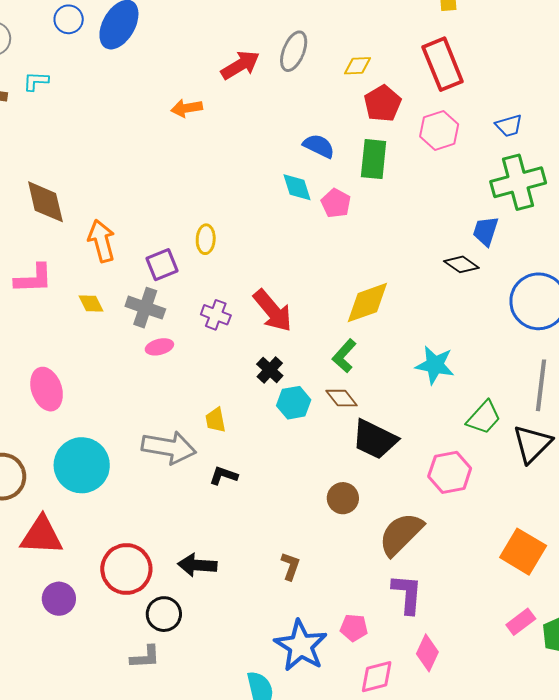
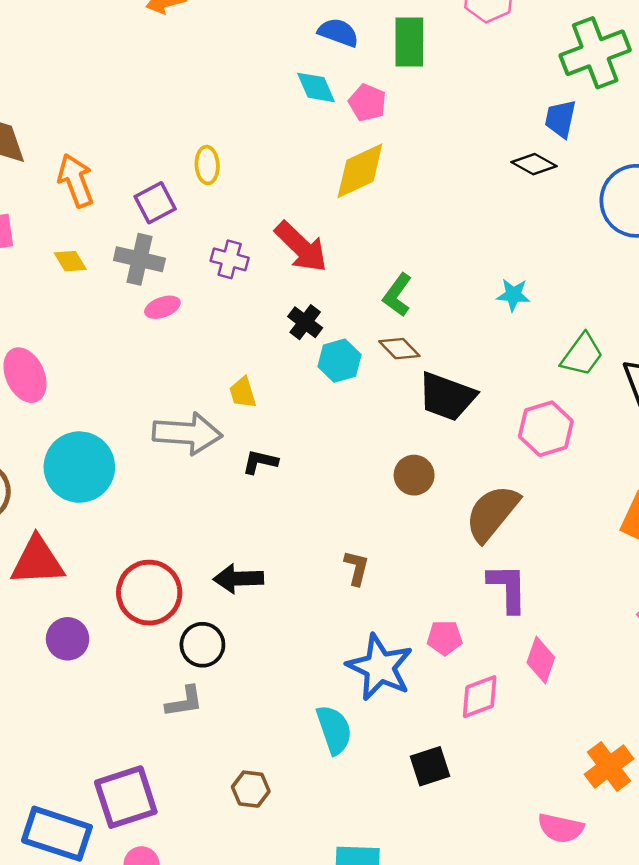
yellow diamond: (367, 303) -> (360, 171), moved
cyan star: (435, 365) -> (513, 295), size x0.7

